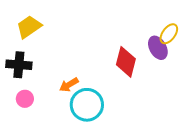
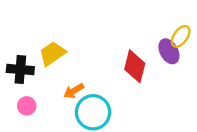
yellow trapezoid: (29, 27) -> (52, 53), moved

